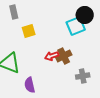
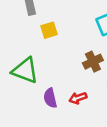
red arrow: (52, 56) -> (78, 98), moved

